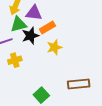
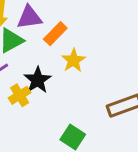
black star: (30, 36) -> (37, 80), moved

